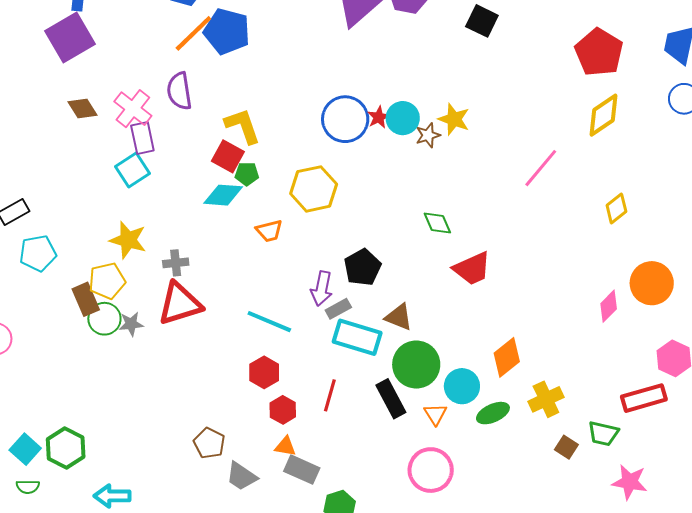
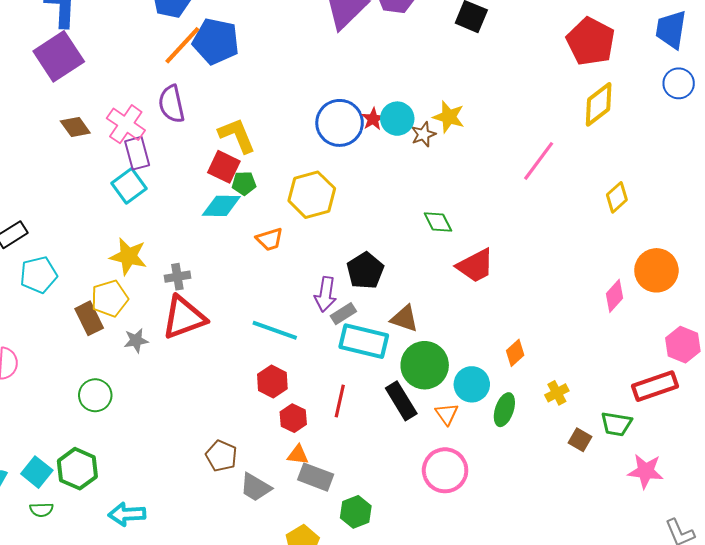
green circle: (104, 319) -> (95, 395), moved
orange diamond: (507, 357) -> (515, 353), size x0.7
yellow cross: (546, 399) -> (557, 393), size x0.7
green ellipse: (493, 413) -> (504, 410), turned -44

